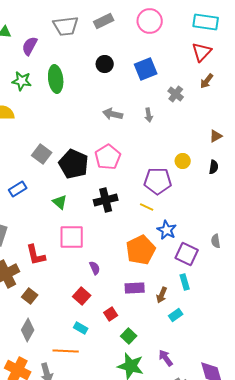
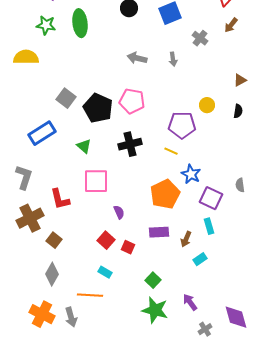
pink pentagon: (108, 157) -> (132, 101), turned -30
blue rectangle: (18, 189) -> (42, 133), size x1.5
red square: (111, 314) -> (128, 247), moved, turned -32

